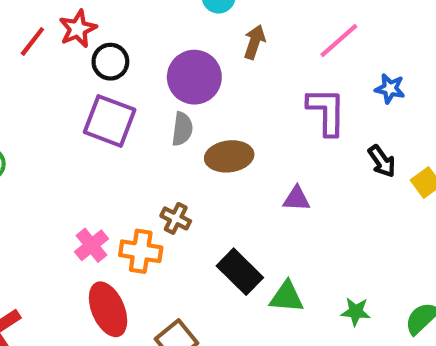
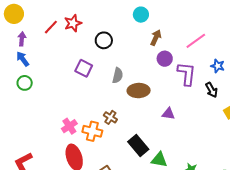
black circle: (110, 62) -> (104, 40), moved
purple circle: (194, 77) -> (165, 59), moved, size x0.6
purple square: (110, 121) -> (84, 68), size x0.7
black arrow: (382, 161) -> (212, 90), moved

